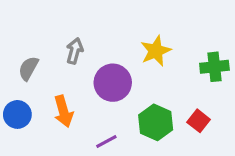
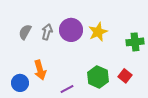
gray semicircle: (28, 68) -> (25, 32), moved
purple circle: (113, 83) -> (71, 30), moved
blue circle: (17, 114) -> (20, 83), moved

